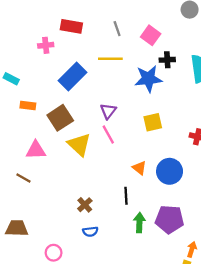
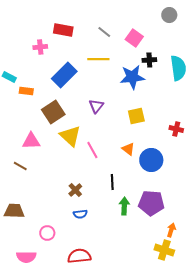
gray line: (117, 29) -> (104, 32), turned -32
orange rectangle: (28, 106) -> (26, 91), moved
pink line: (108, 135) -> (92, 150), moved
orange triangle: (139, 168) -> (128, 149), moved

